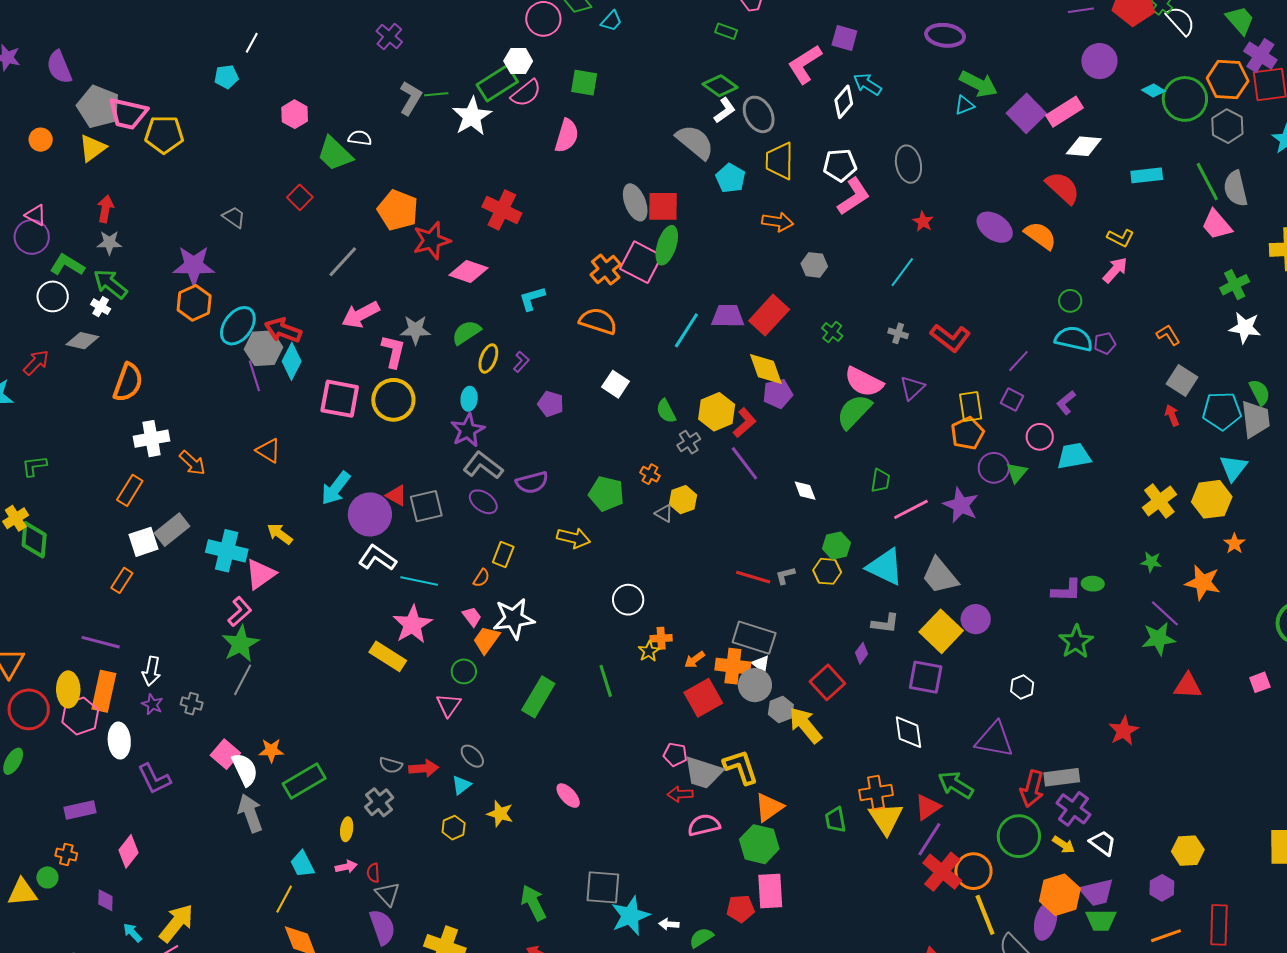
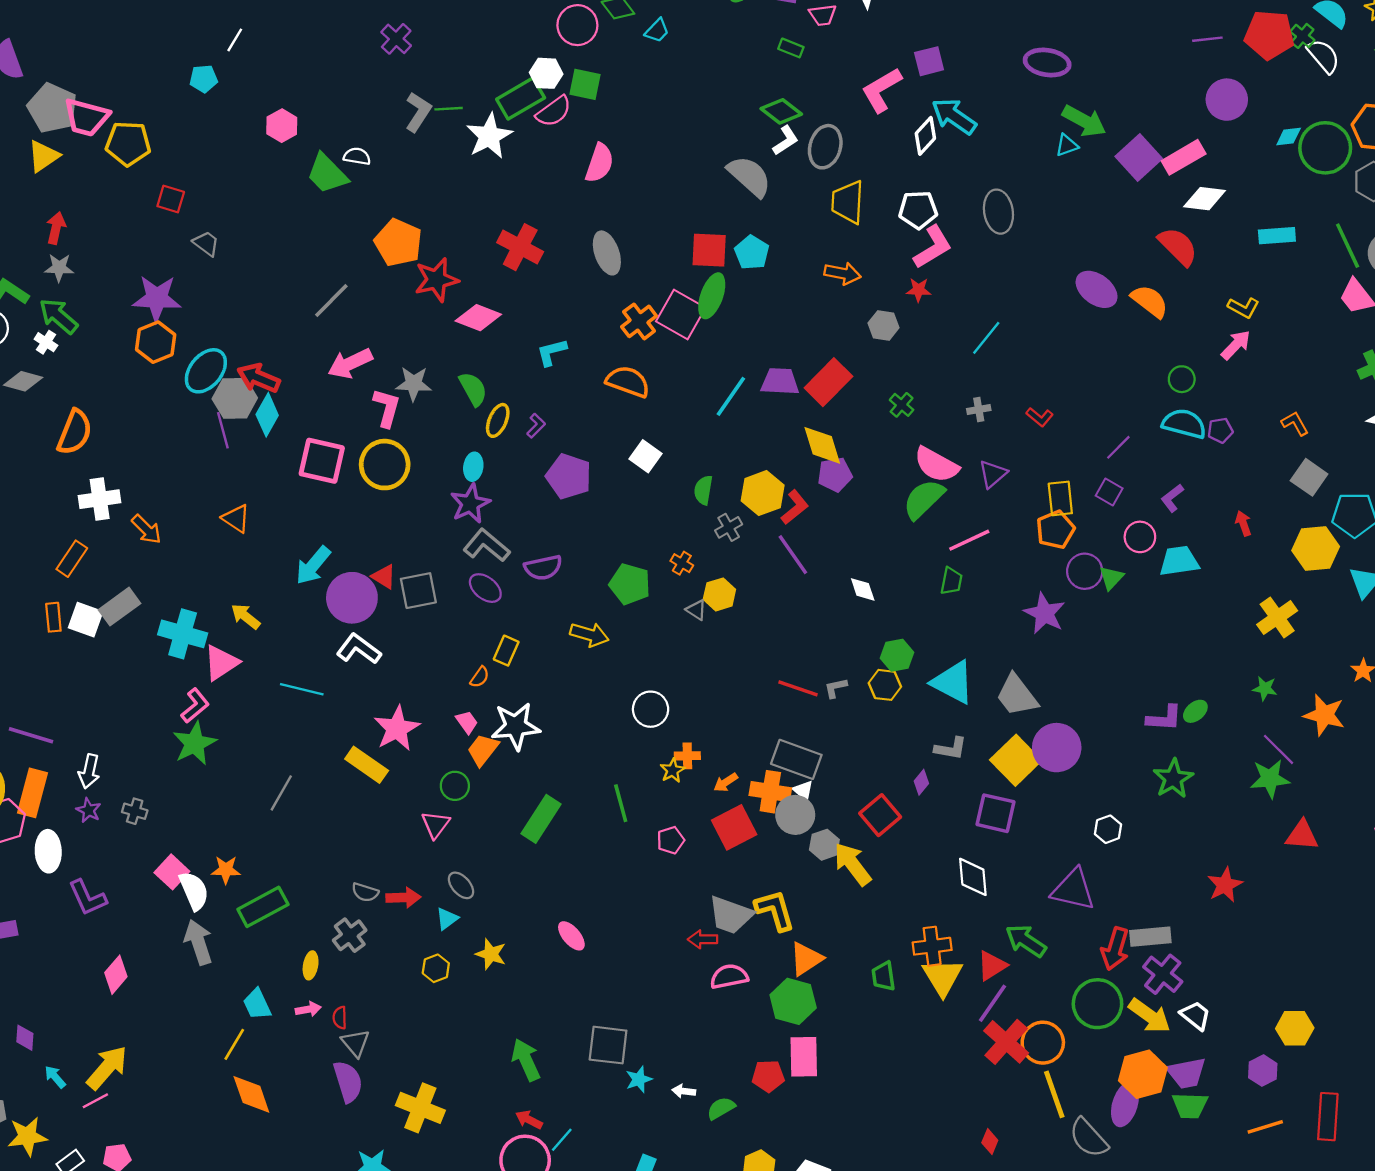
purple square: (844, 38) -> (929, 61), turned -32
green square: (584, 83) -> (585, 84), moved
cyan arrow: (867, 84) -> (954, 116), size x1.4
cyan diamond: (1153, 90) -> (1289, 136), turned -40
gray ellipse: (759, 114) -> (825, 147), turned 42
cyan pentagon: (731, 178) -> (752, 253), moved
red square: (300, 197) -> (171, 199), moved, turned -30
gray ellipse: (635, 202) -> (607, 253), moved
red star: (923, 222) -> (919, 290), moved, turned -30
green semicircle: (466, 332) -> (473, 389), turned 92
gray cross: (898, 333) -> (979, 409), turned -30
red L-shape: (950, 338) -> (1040, 417), size x0.6
purple pentagon: (551, 404) -> (569, 476), size x1.5
green semicircle: (666, 411) -> (703, 490), turned 35
red arrow: (1172, 415) -> (1243, 523), moved
yellow hexagon: (1212, 499) -> (1316, 549), moved
pink line: (911, 509) -> (969, 540), moved
white square: (143, 542) -> (86, 620), turned 36
orange rectangle: (122, 580) -> (53, 617), moved, turned -40
cyan line: (419, 581) -> (302, 689), moved
green ellipse: (1093, 584) -> (1195, 711), turned -45
purple circle: (976, 619) -> (1057, 748), size x1.4
gray line: (243, 680) -> (281, 793), moved
pink pentagon: (675, 754) -> (671, 840), moved, turned -30
yellow arrow: (1064, 845) -> (1149, 1016), size x1.6
pink diamond: (129, 851) -> (116, 975), moved
cyan star: (630, 916) -> (639, 1079), size x0.6

